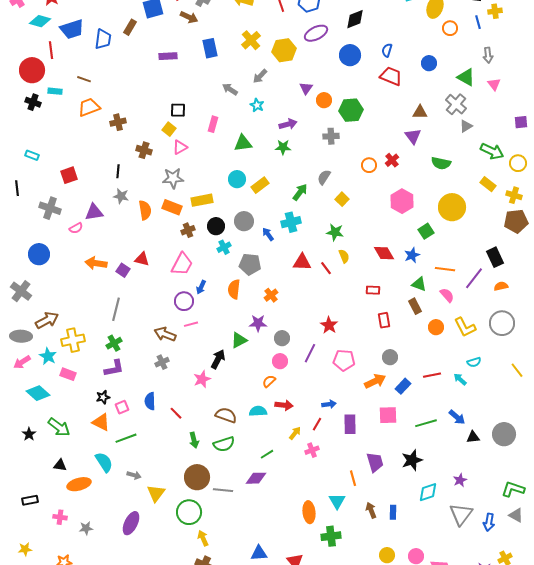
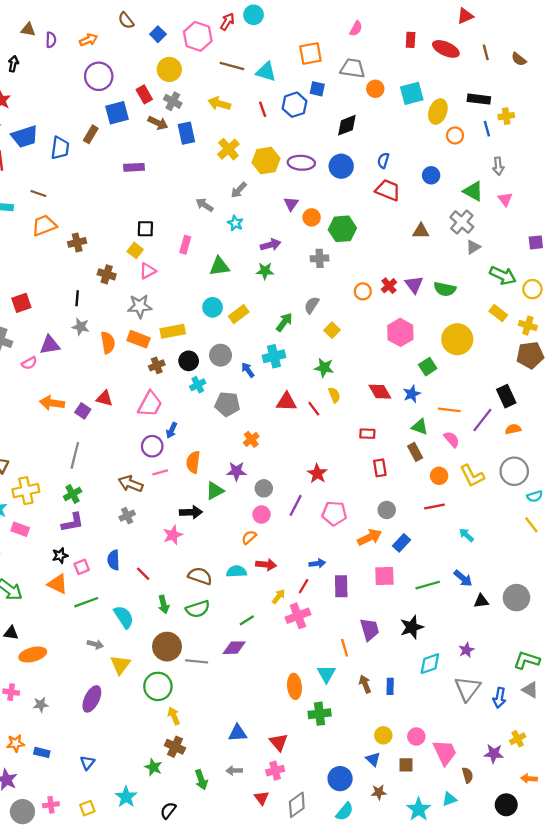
purple ellipse: (316, 33) -> (301, 163), moved, turned 30
blue rectangle: (210, 48) -> (186, 133), moved
purple triangle: (413, 136) -> (414, 285), moved
orange semicircle: (234, 289) -> (193, 462), moved
black arrow: (218, 359) -> (191, 512), turned 60
cyan semicircle: (474, 362) -> (535, 496), moved
red line: (432, 375) -> (435, 507), moved
pink cross: (312, 450) -> (298, 616), size x1.5
cyan semicircle: (104, 462) -> (124, 617), moved

